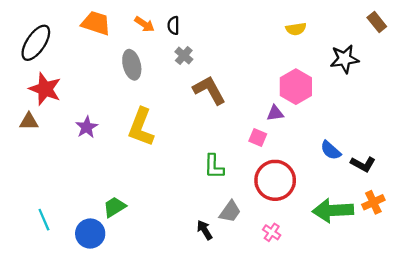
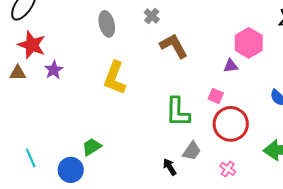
purple star: (87, 127) -> (54, 70), moved
pink square: (258, 138) -> (216, 96), moved
green L-shape: (214, 166) -> (178, 112), size x1.4

